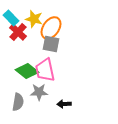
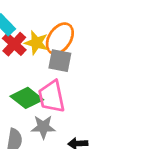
yellow star: (34, 19) -> (36, 43), moved

